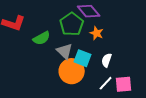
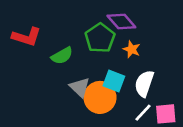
gray triangle: (65, 51) -> (80, 87), moved
white semicircle: (107, 60) -> (144, 84), size x1.5

